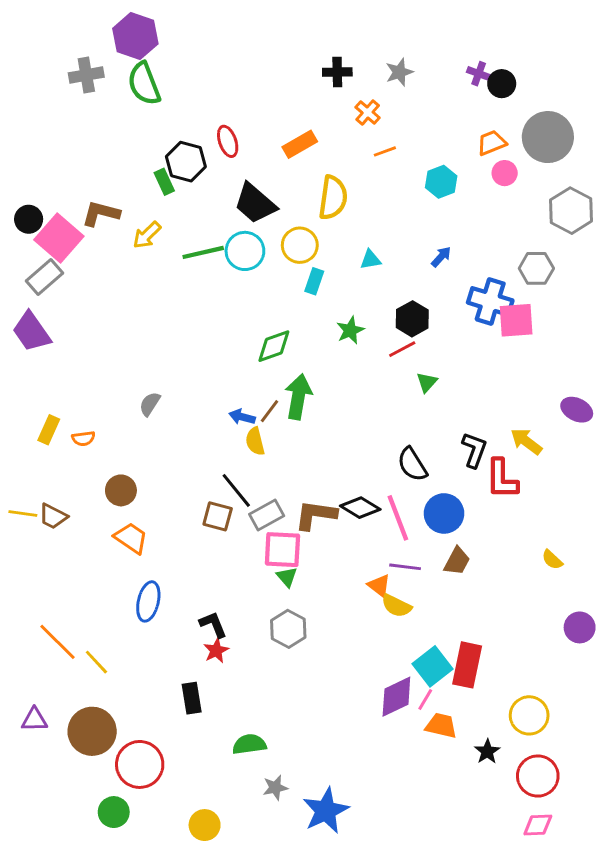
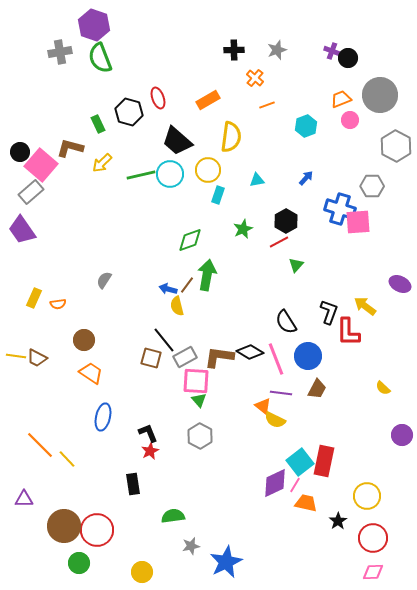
green rectangle: (164, 182) -> (98, 124), moved
brown circle: (92, 731) -> (64, 526), moved

